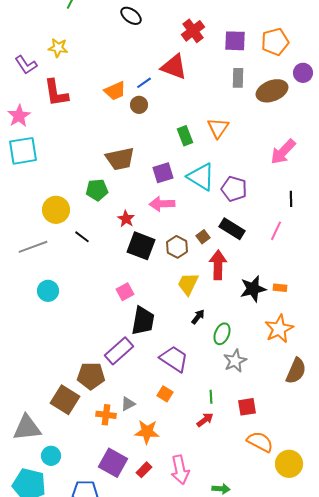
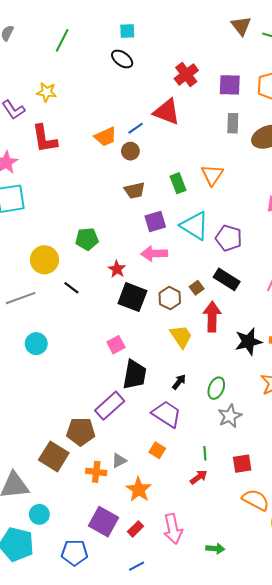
brown trapezoid: (120, 159) -> (135, 190), moved, size x0.7
yellow trapezoid: (188, 284) -> (181, 336), turned 120
black arrow: (198, 317) -> (179, 382), moved
orange star: (147, 432) -> (139, 490), turned 30

